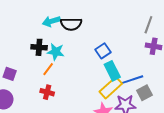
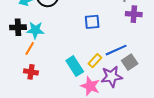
blue square: (103, 51) -> (92, 22), moved, turned 35
cyan rectangle: (112, 71) -> (75, 66), moved
yellow rectangle: (111, 88) -> (95, 61), size x0.6

